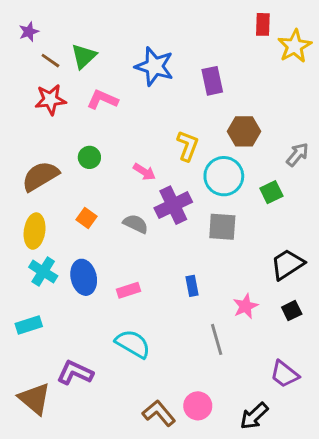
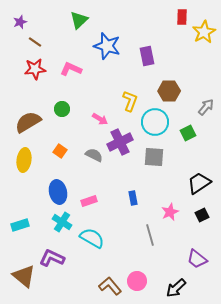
green triangle: (84, 56) -> (79, 20), moved
cyan cross: (43, 272) -> (62, 222), moved

